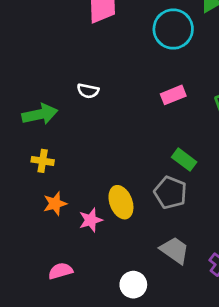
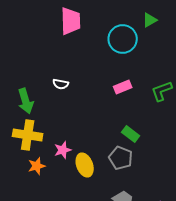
green arrow: (40, 114) -> (26, 101), turned 85
yellow cross: (43, 161) -> (28, 135), size x1.8
pink star: (91, 220) -> (63, 150), moved

